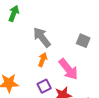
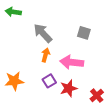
green arrow: (14, 13) -> (13, 12), turned -98
pink arrow: (68, 69) -> (72, 62), turned 140

